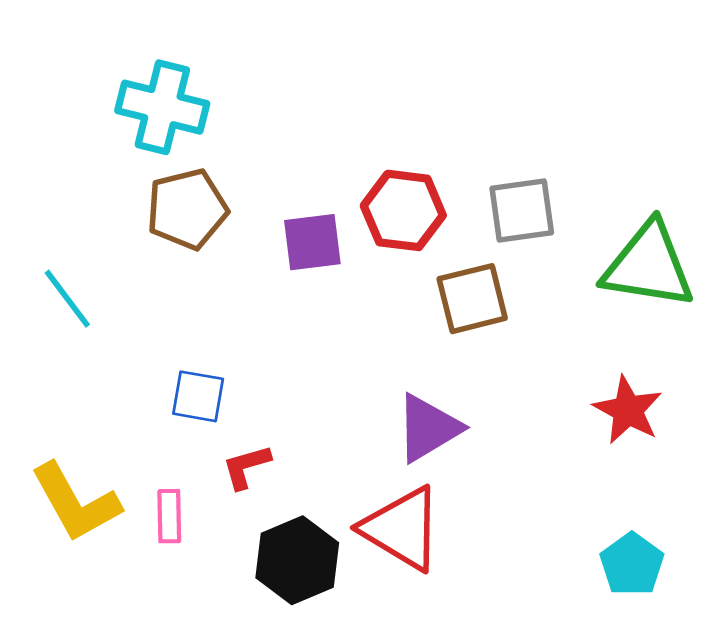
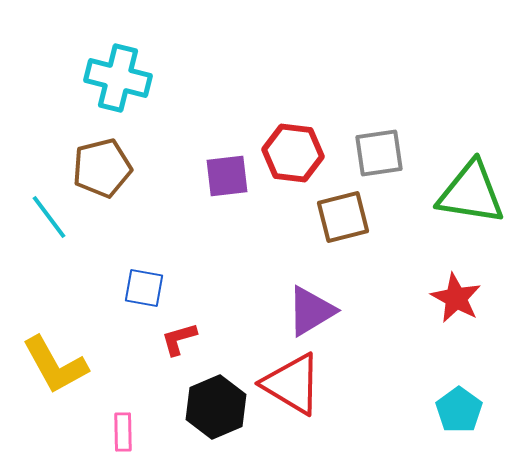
brown pentagon: (187, 209) -> (102, 168), moved
pink rectangle: (169, 516) -> (123, 432), moved

